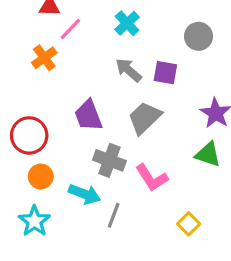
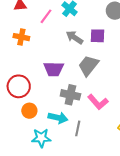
pink line: (70, 29) -> (46, 16), moved
orange cross: (44, 58) -> (21, 37), turned -35
purple trapezoid: (88, 115) -> (54, 69), turned -60
cyan star: (34, 221) -> (41, 138), moved, turned -30

